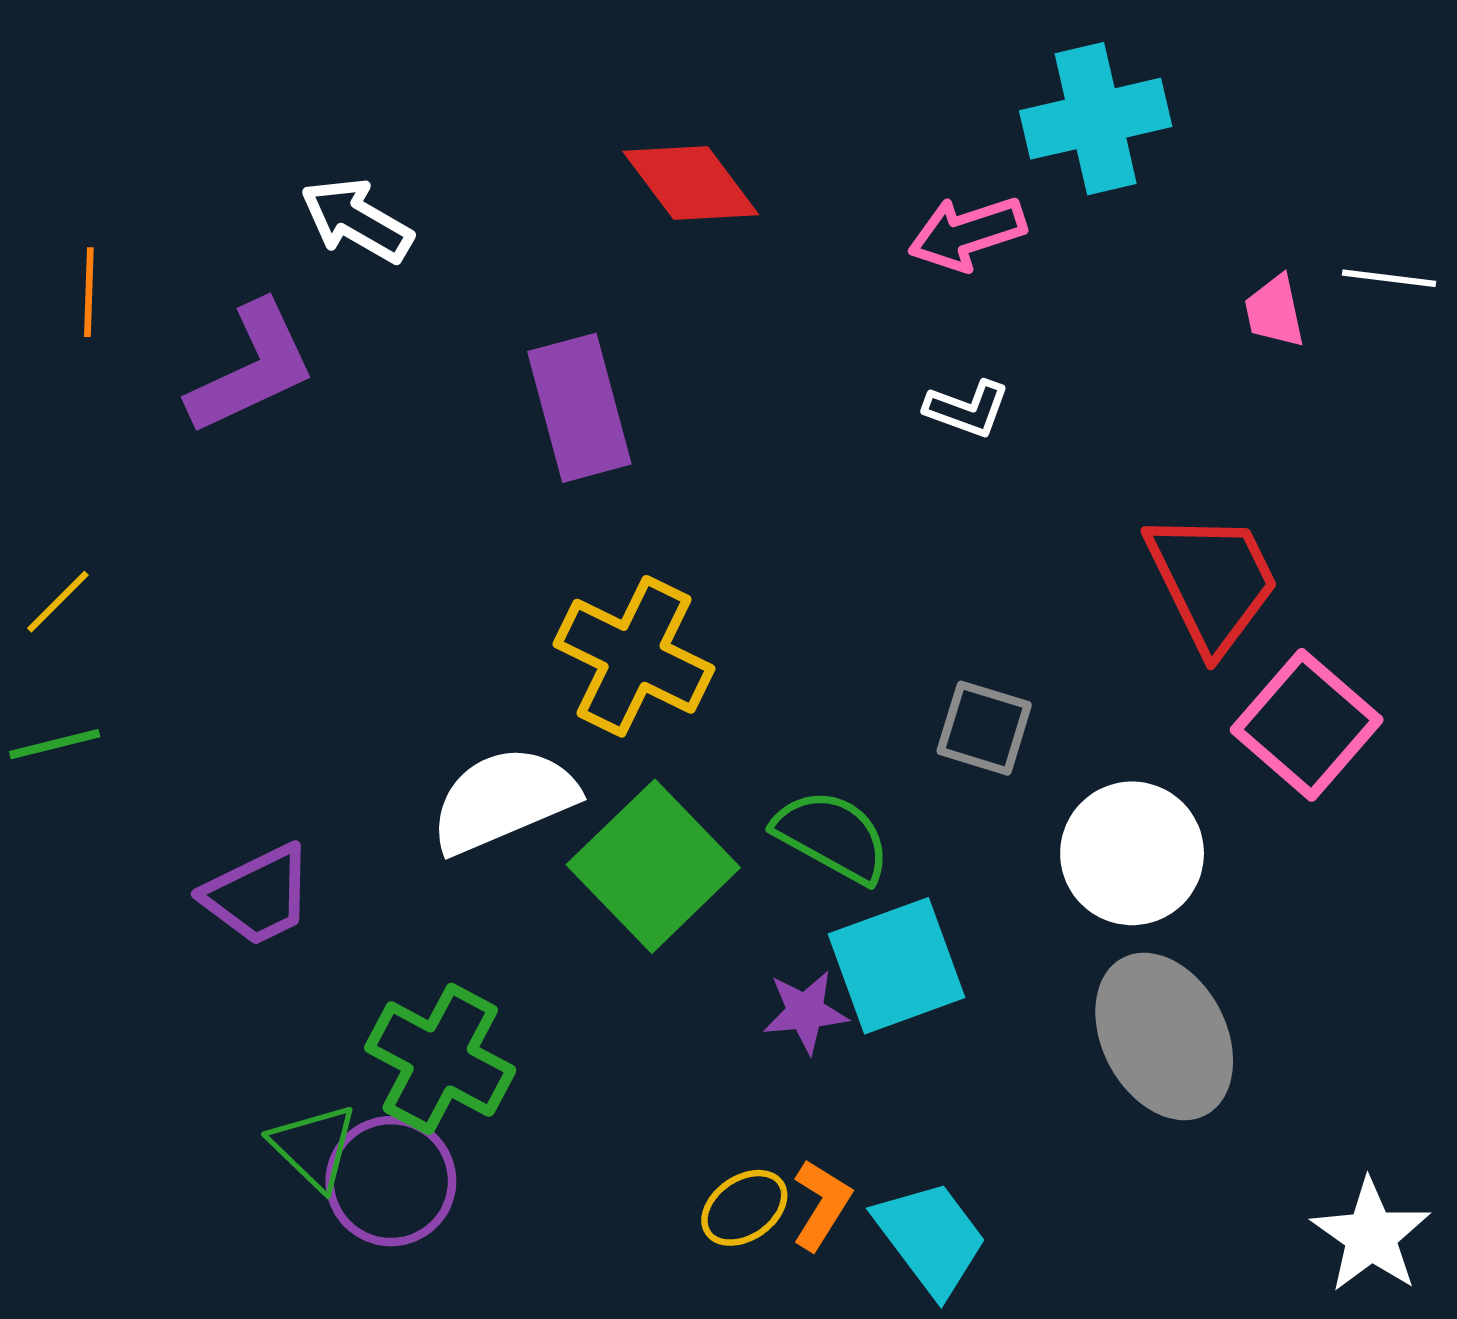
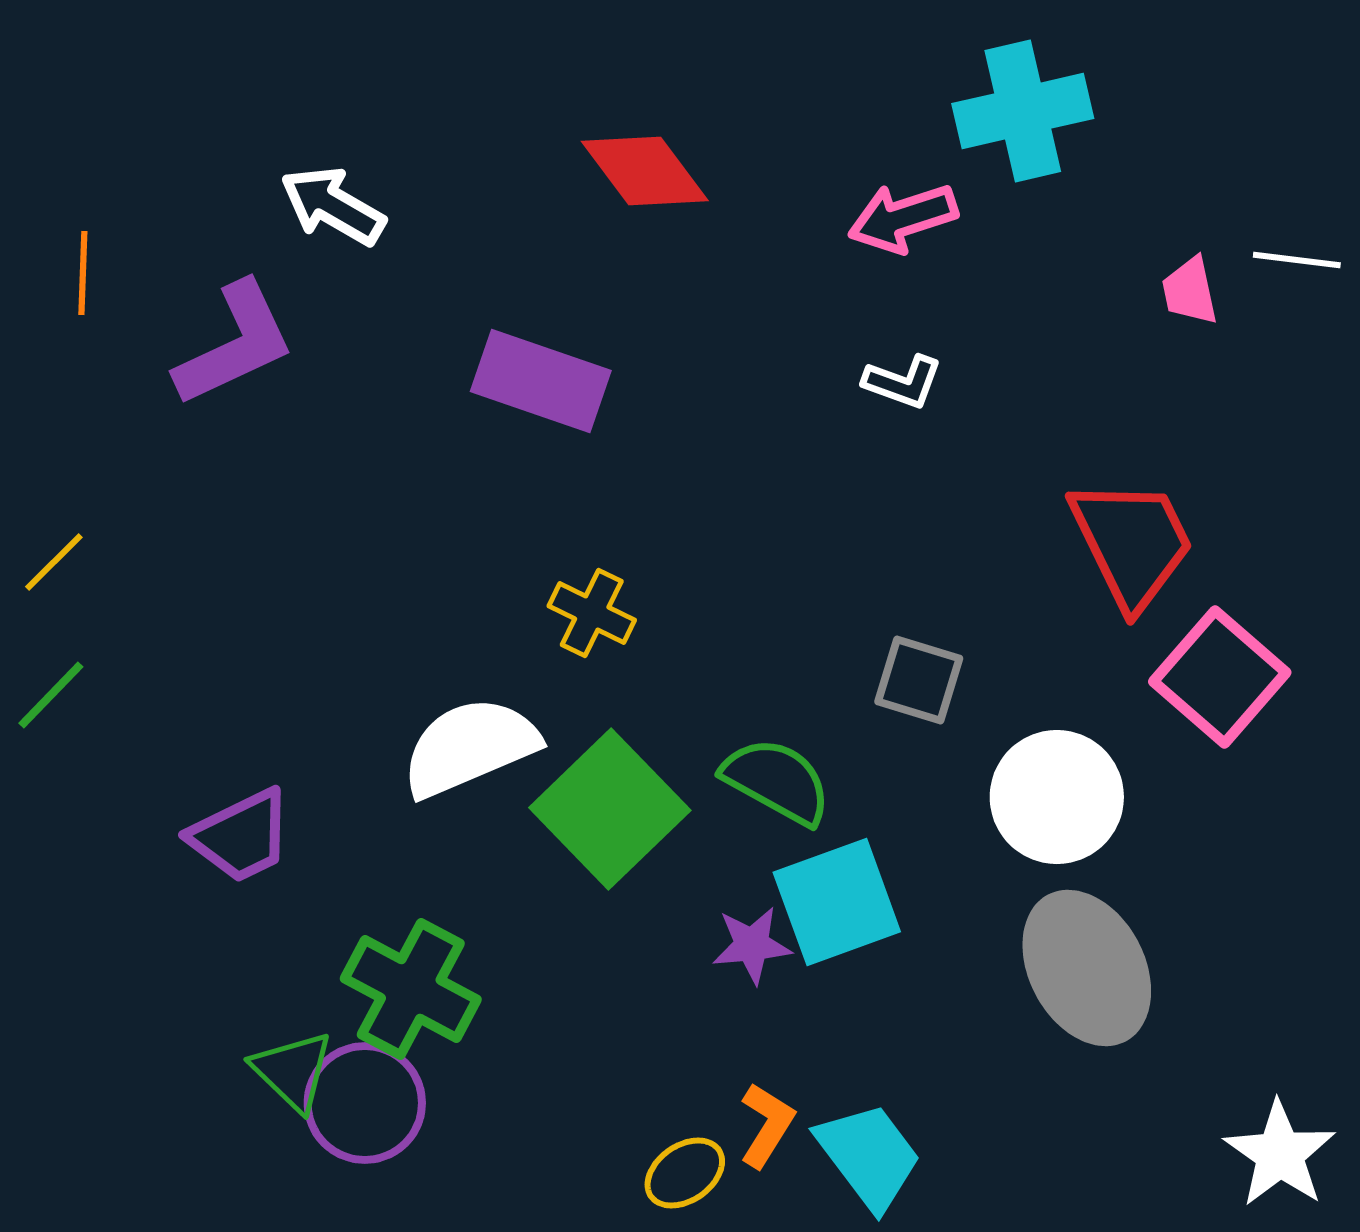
purple rectangle: (579, 408) -> (541, 381), turned -56
yellow cross: (634, 656) -> (592, 613), size x0.6
green line: (55, 744) -> (51, 695), turned -32
yellow ellipse: (744, 1208) -> (685, 1173), moved

